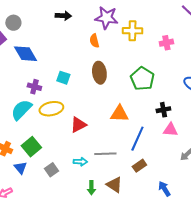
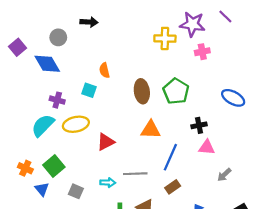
purple star: (106, 18) -> (192, 24), moved
gray circle: (13, 23) -> (58, 37), moved
orange semicircle: (94, 41) -> (104, 70), moved
brown ellipse: (99, 73) -> (142, 91), moved
gray square: (51, 170) -> (76, 191), turned -32

